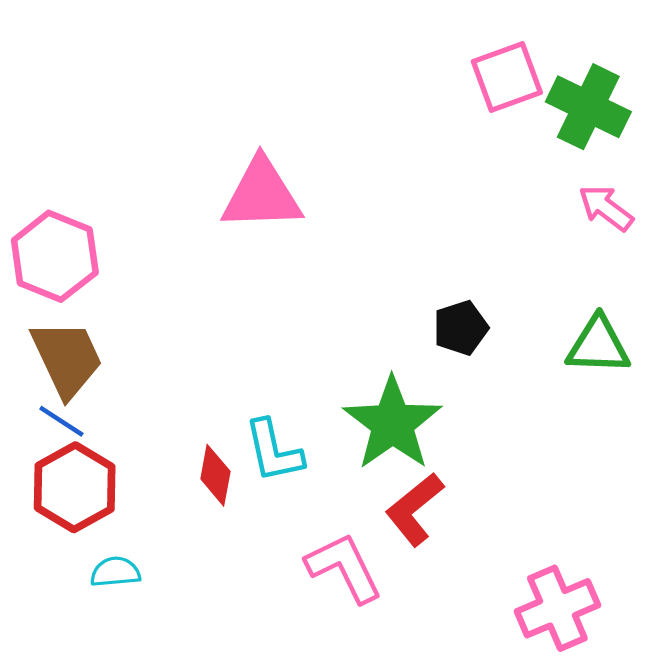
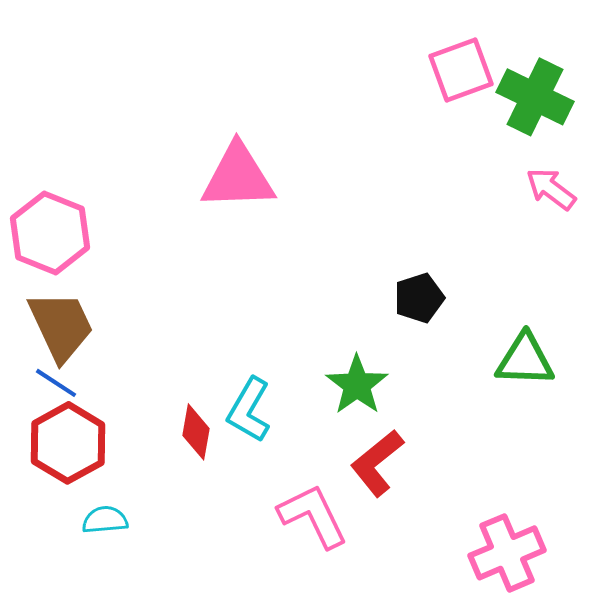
green triangle: (598, 345) -> (525, 360), moved
green star: (392, 423) -> (357, 385), size x0.7
cyan L-shape: (274, 451) -> (249, 410), turned 42

